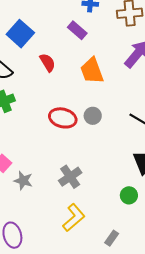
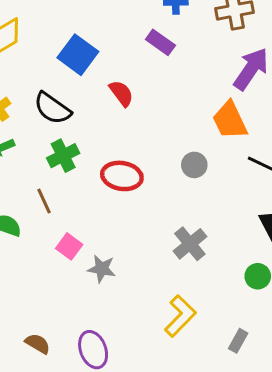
orange trapezoid: (92, 71) -> (230, 120), moved
red ellipse: (63, 118) -> (122, 176), moved
gray cross: (70, 177) -> (190, 244), moved

